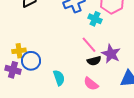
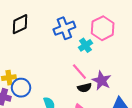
cyan cross: (95, 19) -> (85, 45), turned 32

